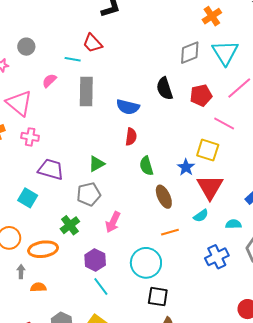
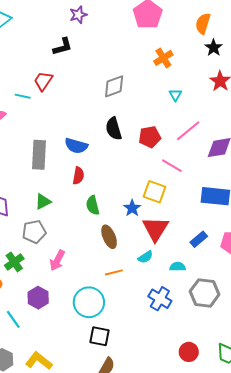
red trapezoid: (93, 43) -> (43, 81), turned 75
gray diamond: (190, 53) -> (114, 86), moved
cyan triangle: (225, 53) -> (175, 95), size x0.5
gray rectangle: (86, 92) -> (39, 155), moved
blue cross: (217, 257) -> (160, 299), turned -35
cyan line: (101, 286) -> (13, 319), moved

